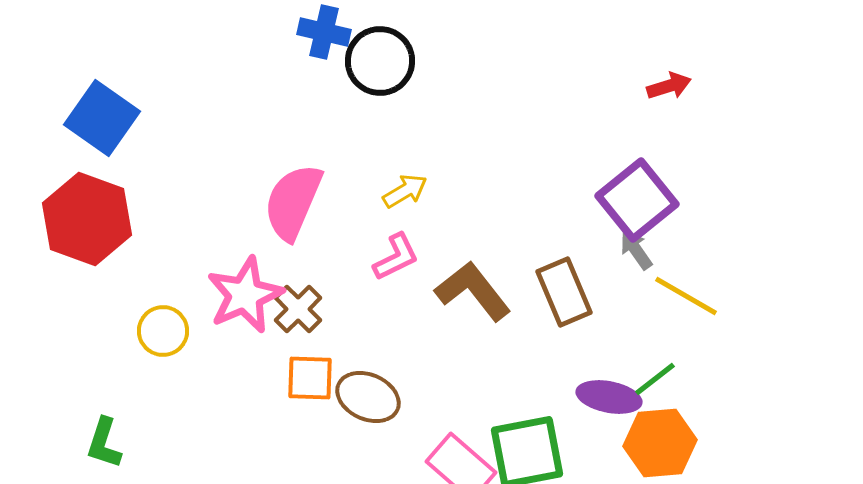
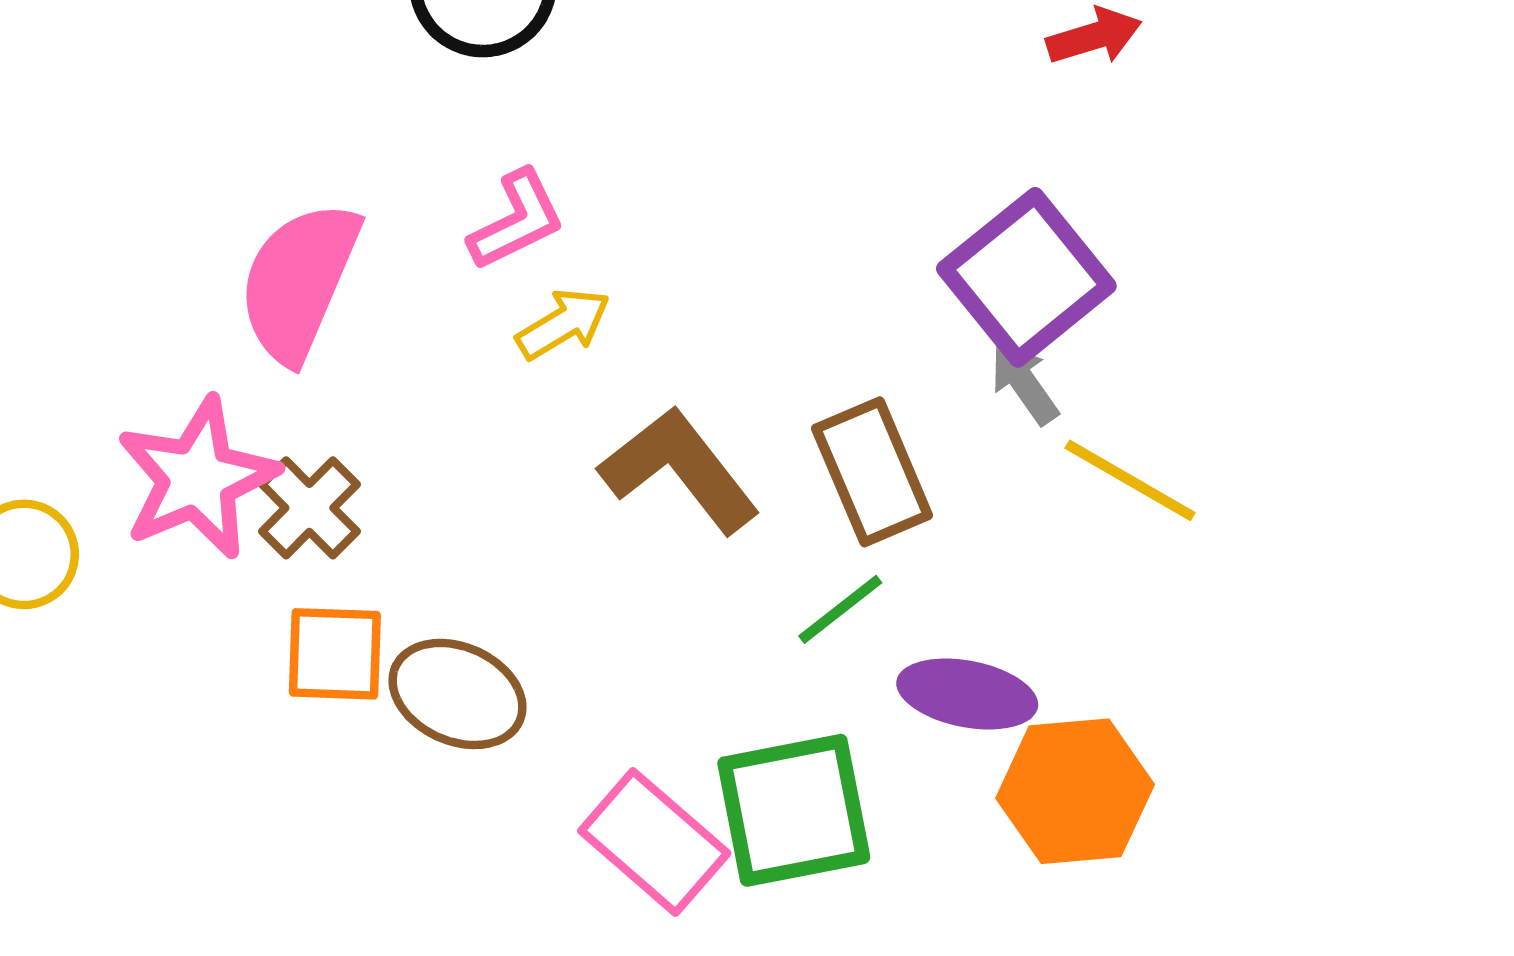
yellow arrow: (405, 191) -> (563, 324), moved
pink L-shape: (396, 257) -> (517, 220), moved
green line: (655, 379) -> (840, 609), moved

